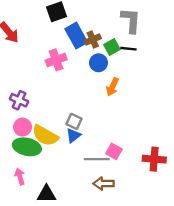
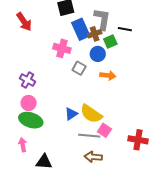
gray L-shape: (131, 20) -> (102, 19), moved
black line: (128, 49) -> (125, 29), moved
pink cross: (56, 60) -> (62, 48), turned 30
orange arrow: (112, 87) -> (108, 75), turned -112
gray square: (74, 121) -> (79, 68), moved
yellow semicircle: (45, 135) -> (91, 114), moved

